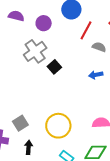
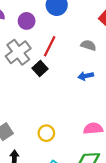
red line: (86, 30) -> (50, 46), moved
yellow circle: (58, 126) -> (46, 133), size x0.6

